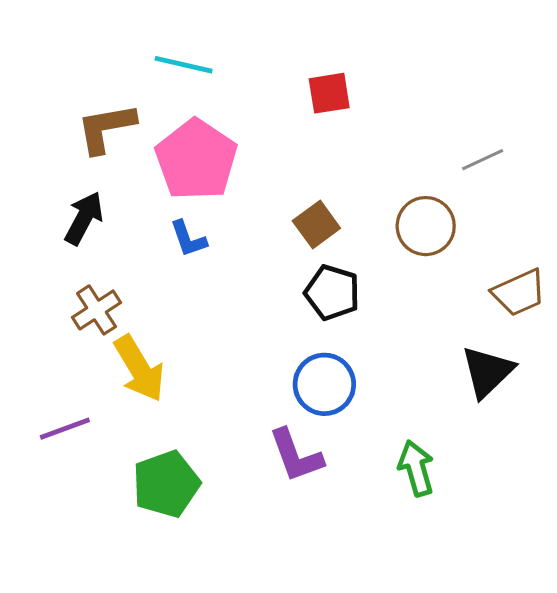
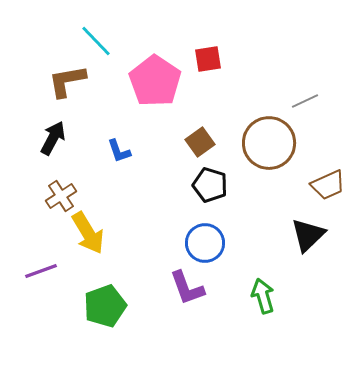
cyan line: (184, 65) -> (96, 41), moved, turned 33
pink pentagon: (196, 160) -> (155, 81), moved
brown circle: (426, 226) -> (269, 143), size x1.4

